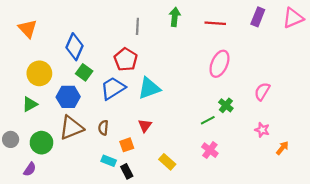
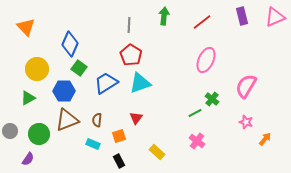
purple rectangle: (258, 17) -> (242, 16), turned -36
red line: (215, 23) -> (202, 22), turned -42
red pentagon: (126, 59) -> (131, 55), moved
pink semicircle: (262, 91) -> (246, 86), size x1.4
cyan rectangle: (109, 161) -> (93, 144), moved

